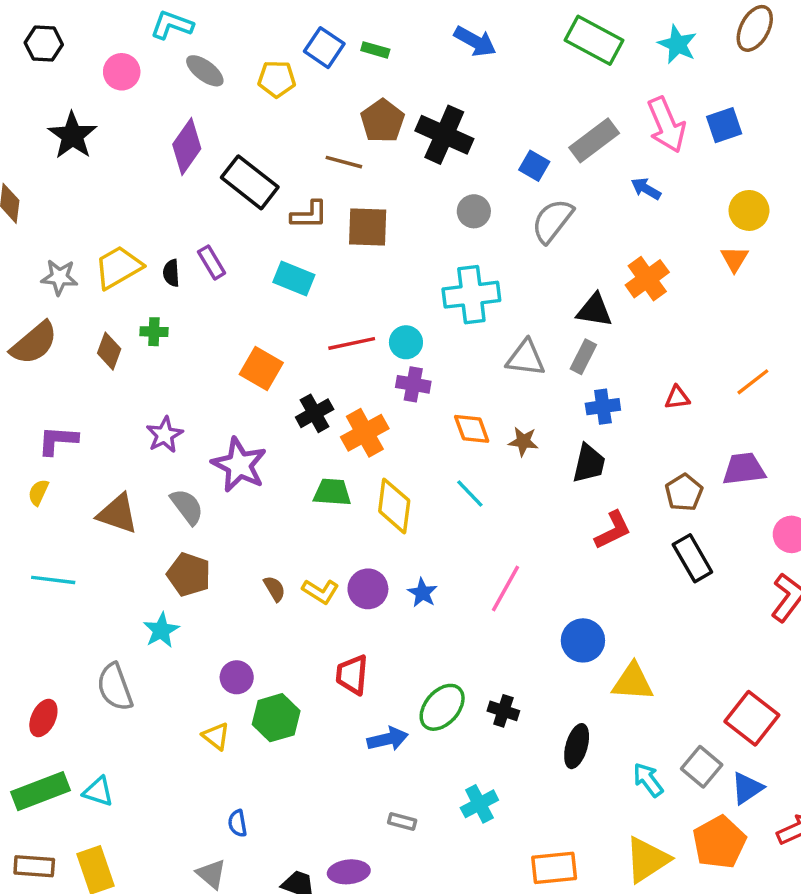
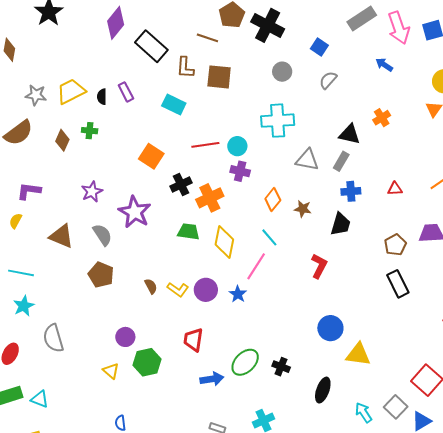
gray rectangle: (594, 140) -> (362, 18), moved
brown L-shape: (309, 215) -> (185, 68), turned 90
gray semicircle: (552, 221) -> (328, 80), size x0.7
orange cross: (647, 279) -> (382, 118), size x0.7
orange diamond: (472, 429) -> (273, 200), turned 55
red L-shape: (613, 530) -> (319, 266), moved, turned -40
pink line: (505, 588) -> (256, 266), moved
cyan star: (161, 630) -> (24, 306), moved

